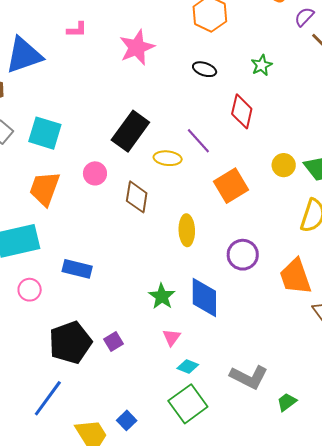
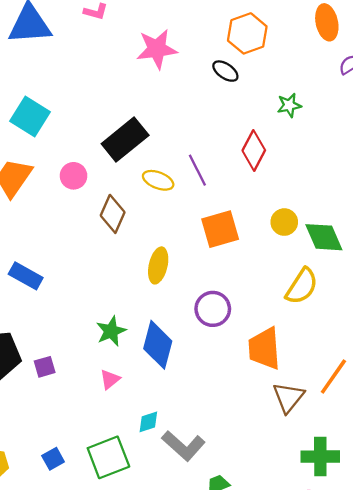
black ellipse: (205, 69) -> (225, 71), moved
cyan diamond: (188, 366) -> (148, 422), moved, turned -55
blue square: (127, 420) -> (53, 459), moved

